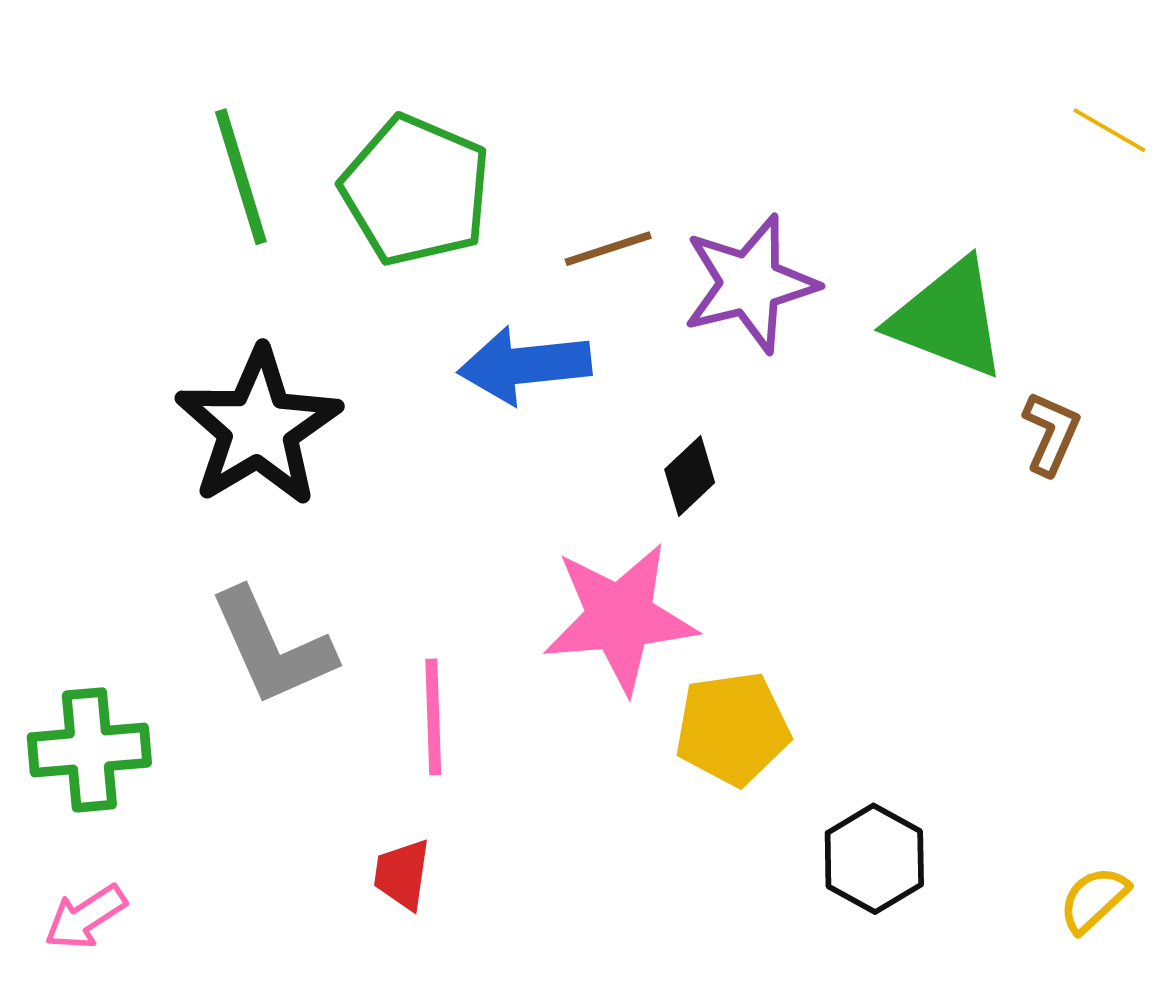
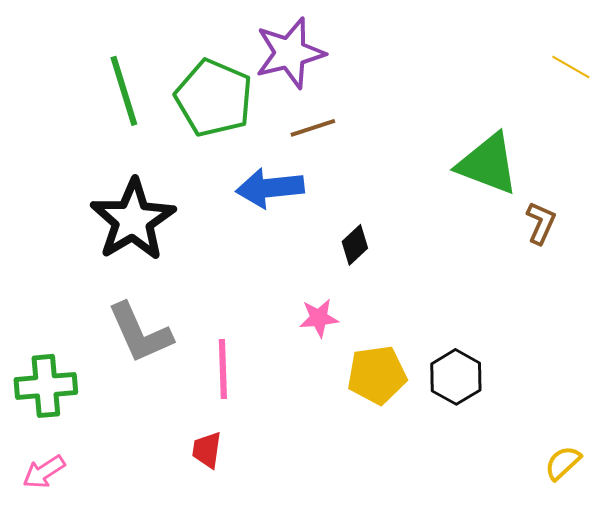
purple star: (750, 284) -> (290, 53), moved
pink star: (620, 618) -> (319, 318), size x0.5
black hexagon: (874, 859) -> (456, 377), moved

